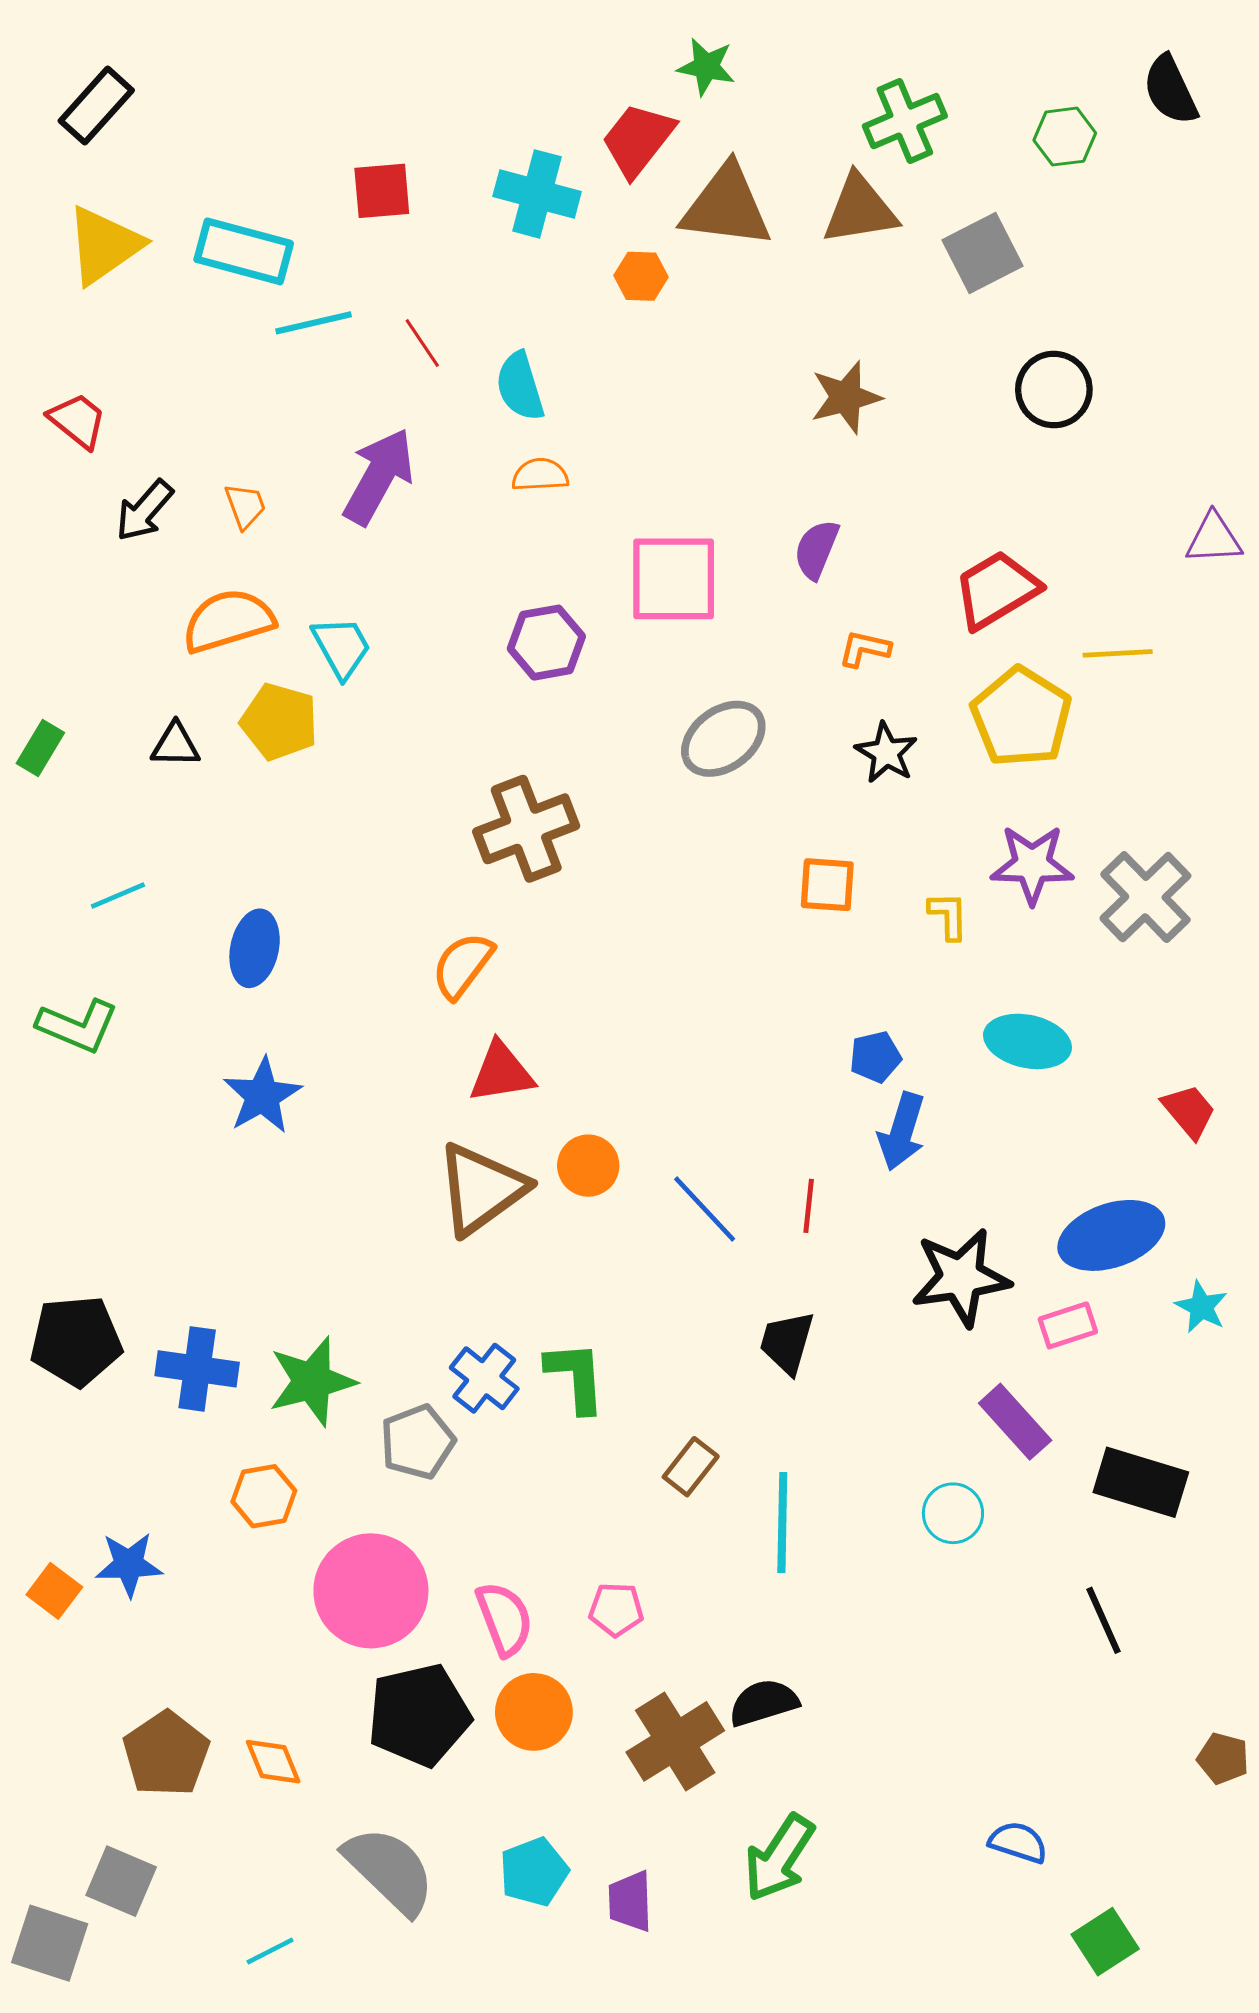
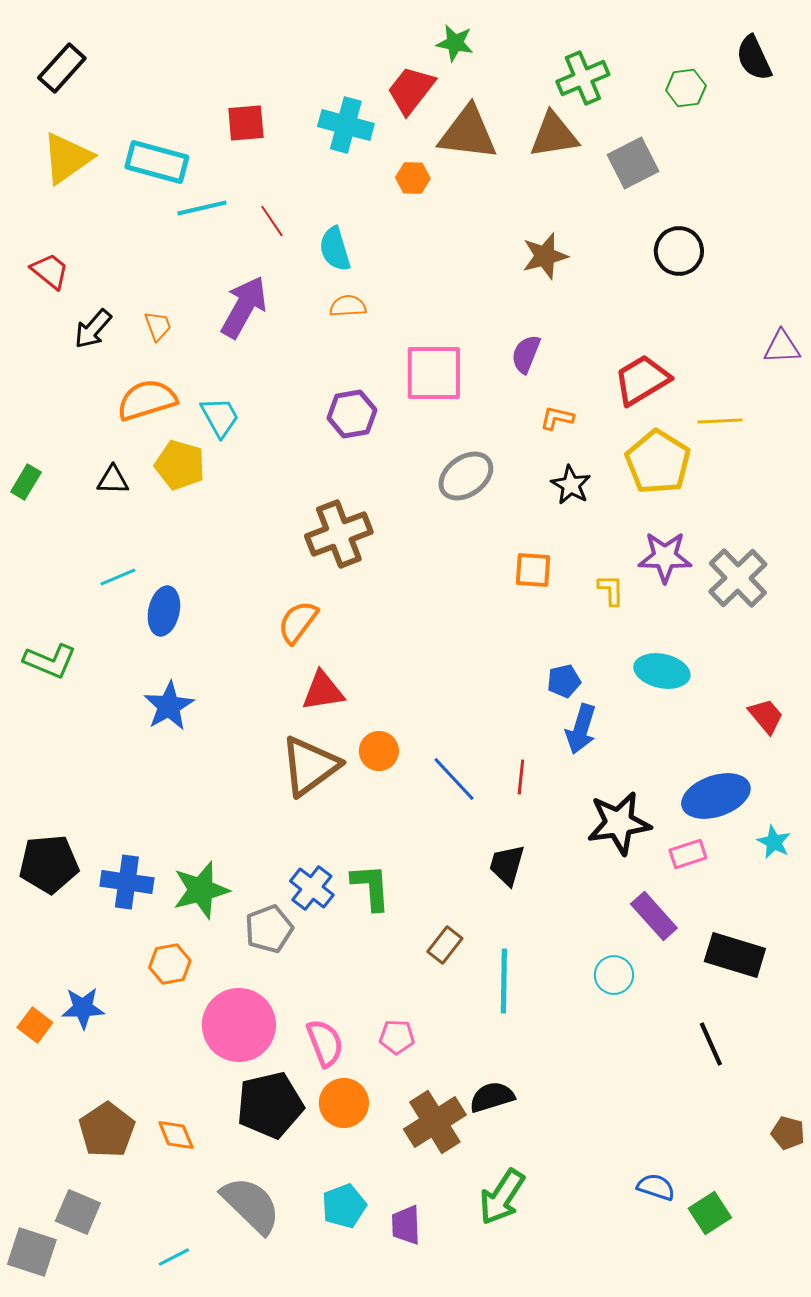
cyan line: (118, 896) -> (118, 577), moved
green square: (1105, 1942) -> (710, 1213), moved

